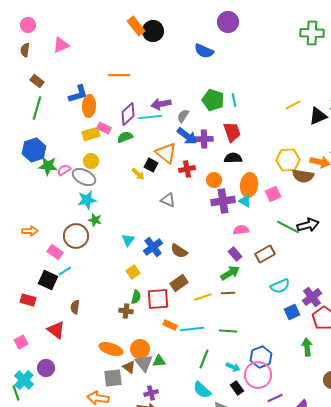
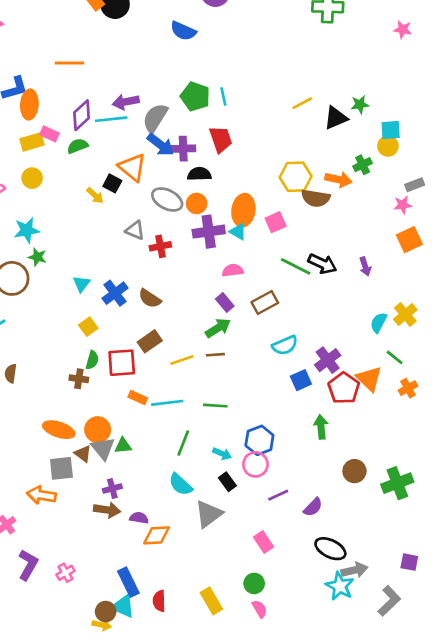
gray semicircle: (183, 116) -> (155, 118), size x1.6
black semicircle: (233, 158) -> (199, 174), moved
red cross: (187, 169) -> (160, 246), moved
gray ellipse: (84, 177) -> (167, 199), moved
black arrow: (308, 225) -> (322, 264), turned 40
pink circle: (258, 375) -> (255, 464), size x0.7

